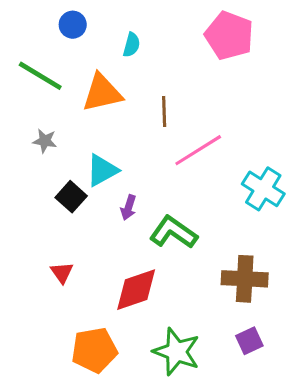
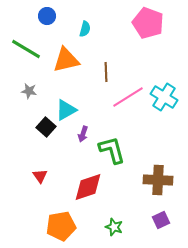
cyan cross: (263, 189) -> (164, 97), moved
green L-shape: (173, 232) -> (112, 150), turned 40
green star: (176, 352) -> (114, 227), size x0.6

